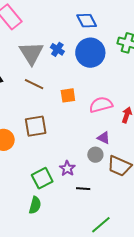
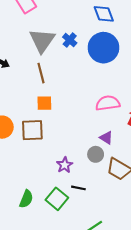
brown line: (34, 84) -> (41, 73), turned 42
orange square: (68, 95) -> (44, 103), moved
brown square: (36, 126) -> (32, 130), moved
green square: (42, 178) -> (57, 199), moved, turned -30

